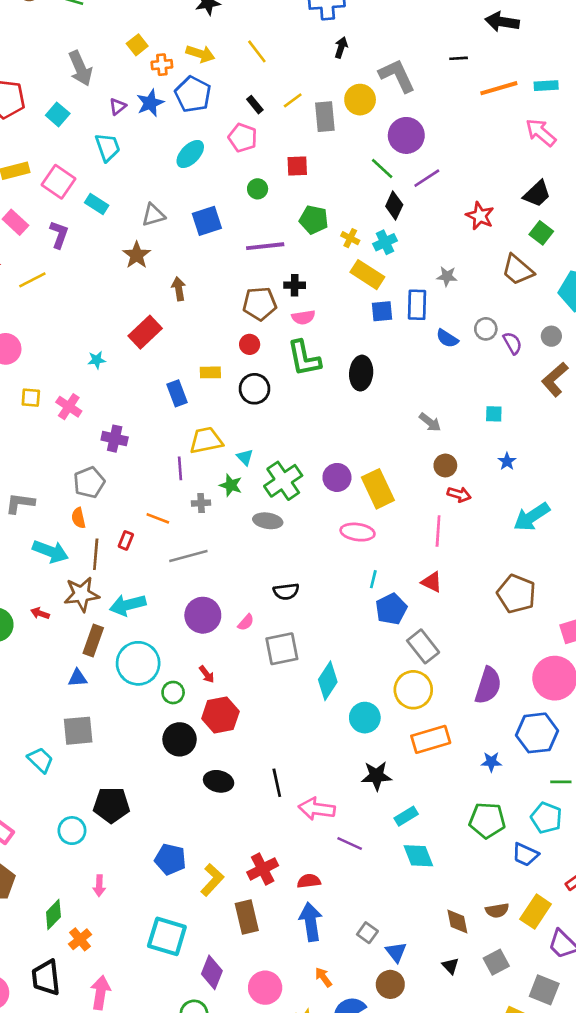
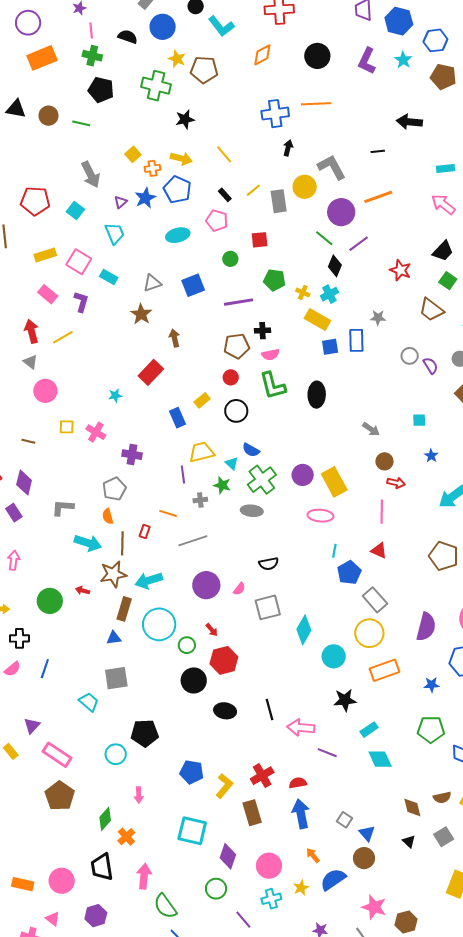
orange line: (499, 88) -> (378, 197), moved
cyan ellipse: (190, 154) -> (178, 235), turned 35
blue semicircle: (447, 338) -> (251, 450), moved
yellow rectangle: (210, 372) -> (202, 400), turned -35

